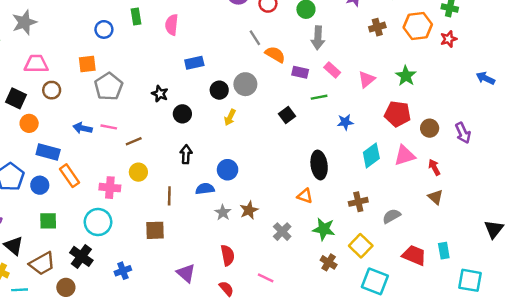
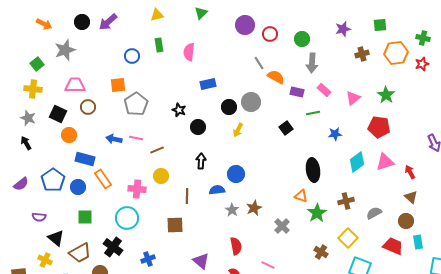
brown circle: (430, 128) -> (406, 221), moved
green star: (324, 229) -> (317, 213), moved, turned 30

